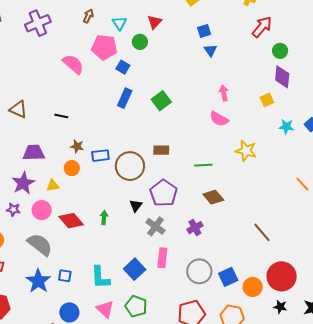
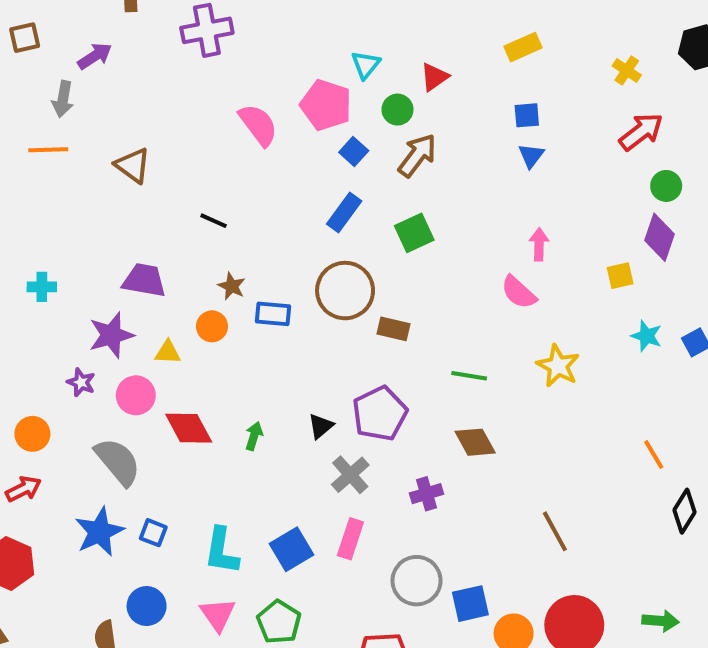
brown arrow: (88, 16) -> (417, 155), moved, size x1.6
brown triangle: (18, 109) -> (133, 165), moved
brown circle: (130, 166) -> (345, 291), moved

